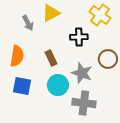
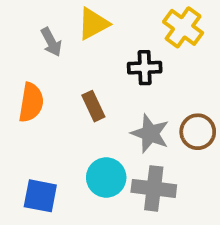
brown circle: (108, 59) -> (198, 132), moved
cyan circle: (58, 85) -> (106, 177), moved
blue square: (22, 86) -> (40, 196), moved

